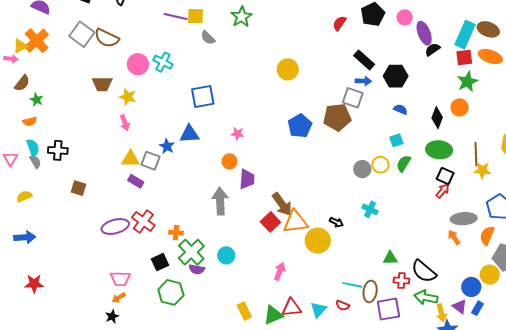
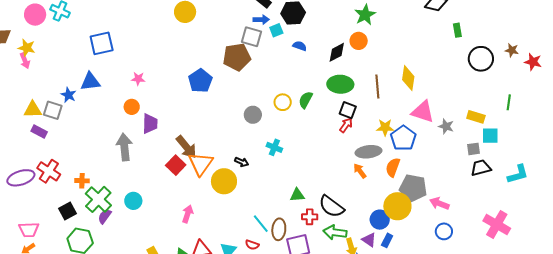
black diamond: (437, 118) -> (337, 52), turned 45
pink arrow: (125, 123) -> (25, 61), moved
blue pentagon: (300, 126) -> (200, 81), moved
cyan square: (396, 140) -> (276, 30), moved
gray circle: (362, 169) -> (253, 115), moved
yellow star: (482, 170) -> (385, 127), moved
orange triangle: (295, 222) -> (201, 164), turned -44
purple semicircle: (197, 269) -> (105, 216), turned 119
yellow circle: (490, 275) -> (397, 206), size x1.4
cyan line: (352, 285) -> (261, 224), turned 42

